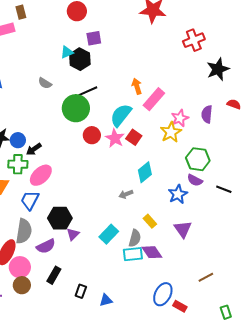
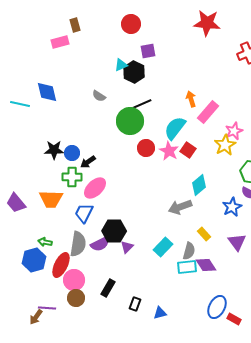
gray arrow: (126, 194) -> (180, 207), size x1.6
purple semicircle: (46, 246) -> (100, 244), moved

